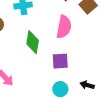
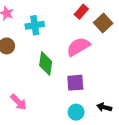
pink semicircle: (64, 27) -> (78, 47), turned -130

